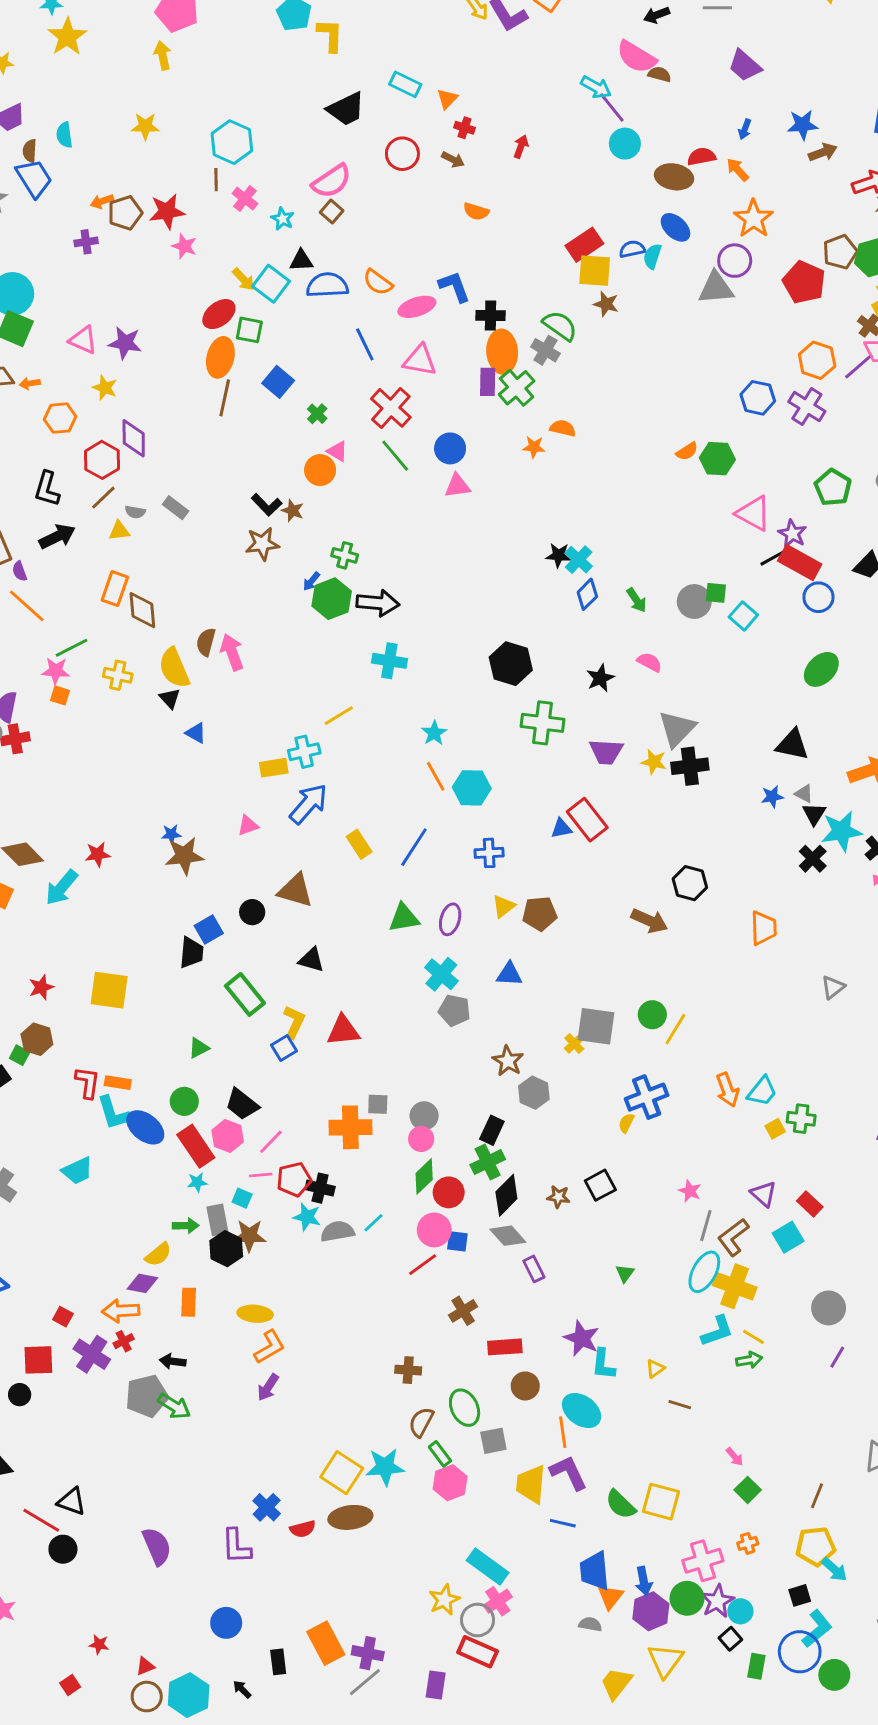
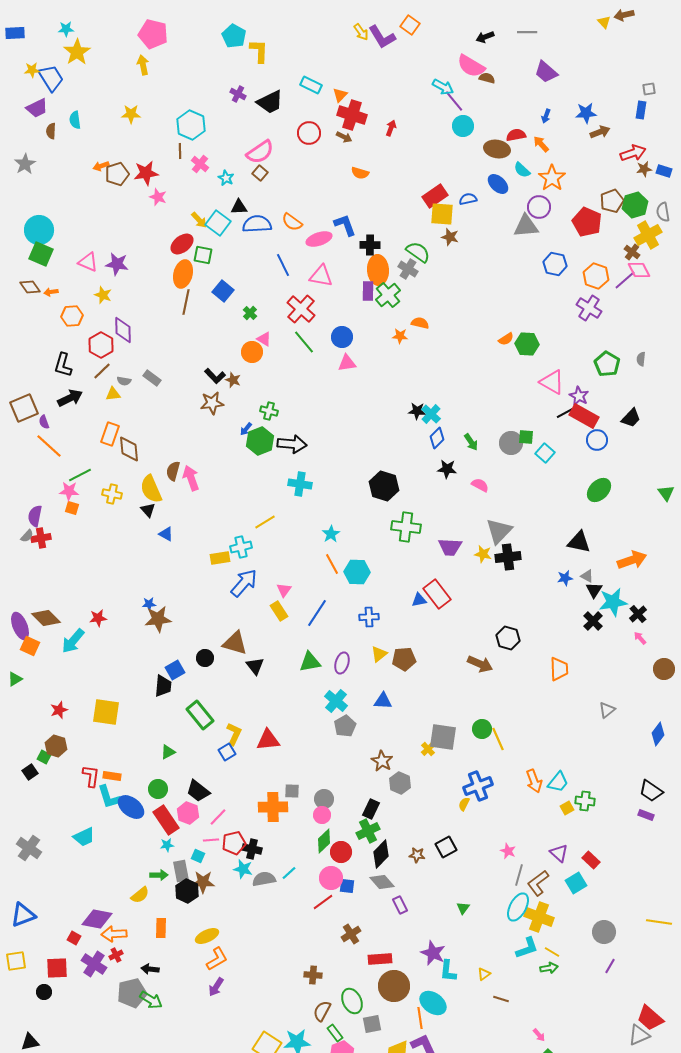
red cross: (465, 128) -> (352, 115), size x2.0
blue trapezoid: (34, 178) -> (51, 78), moved
purple cross: (86, 242) -> (238, 94), moved, turned 35
cyan semicircle: (652, 256) -> (522, 170), moved, turned -66
blue hexagon: (758, 398) -> (555, 264), moved
black star: (600, 678) -> (447, 469), moved, turned 30
pink triangle: (248, 825) -> (284, 590), moved, turned -35
black triangle: (311, 960) -> (255, 666), moved, turned 36
gray pentagon: (454, 1010) -> (345, 726), turned 30
yellow line: (675, 1029) -> (498, 739), turned -55
purple diamond: (142, 1283) -> (97, 919), moved, size x1.4
yellow ellipse: (255, 1314) -> (207, 936), turned -30
brown circle: (525, 1386) -> (394, 986), size x1.6

